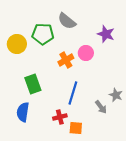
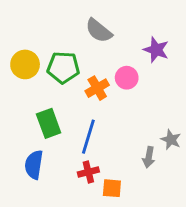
green pentagon: (43, 34) -> (63, 67), moved
blue line: (73, 93) -> (88, 137), moved
gray arrow: (101, 107) -> (149, 157), turned 48

